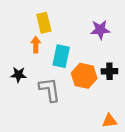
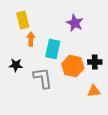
yellow rectangle: (44, 23) -> (23, 20), moved
purple star: (100, 30) -> (75, 23), moved, turned 30
orange triangle: (109, 121) -> (94, 91), moved

